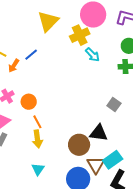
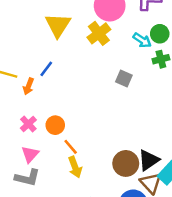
cyan arrow: (92, 55) -> (142, 40), moved
gray square: (114, 104) -> (124, 79), moved
black triangle: (99, 133) -> (149, 160), moved, turned -30

